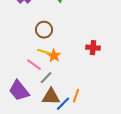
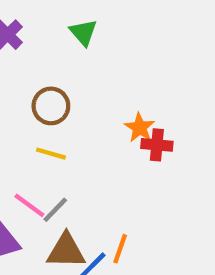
orange star: (54, 56) -> (140, 128), moved
pink line: (34, 65) -> (29, 205), moved

